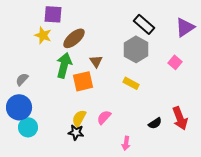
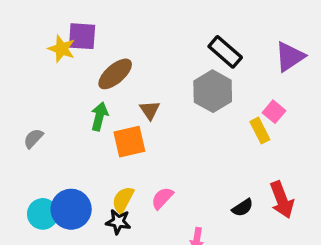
yellow star: (43, 35) -> (62, 49), moved
green arrow: (64, 65) -> (99, 116), size x0.7
yellow rectangle: (131, 83) -> (260, 131), moved, turned 35
blue circle: (19, 107) -> (71, 209), moved

